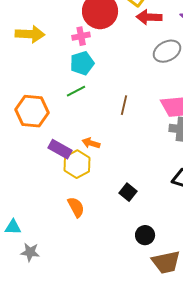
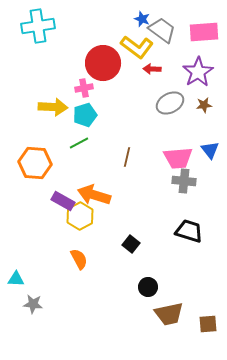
red arrow: (149, 17) -> (152, 69), size x0.7
yellow arrow: (30, 34) -> (53, 107), moved
orange arrow: (91, 143) -> (94, 195), size x1.8

